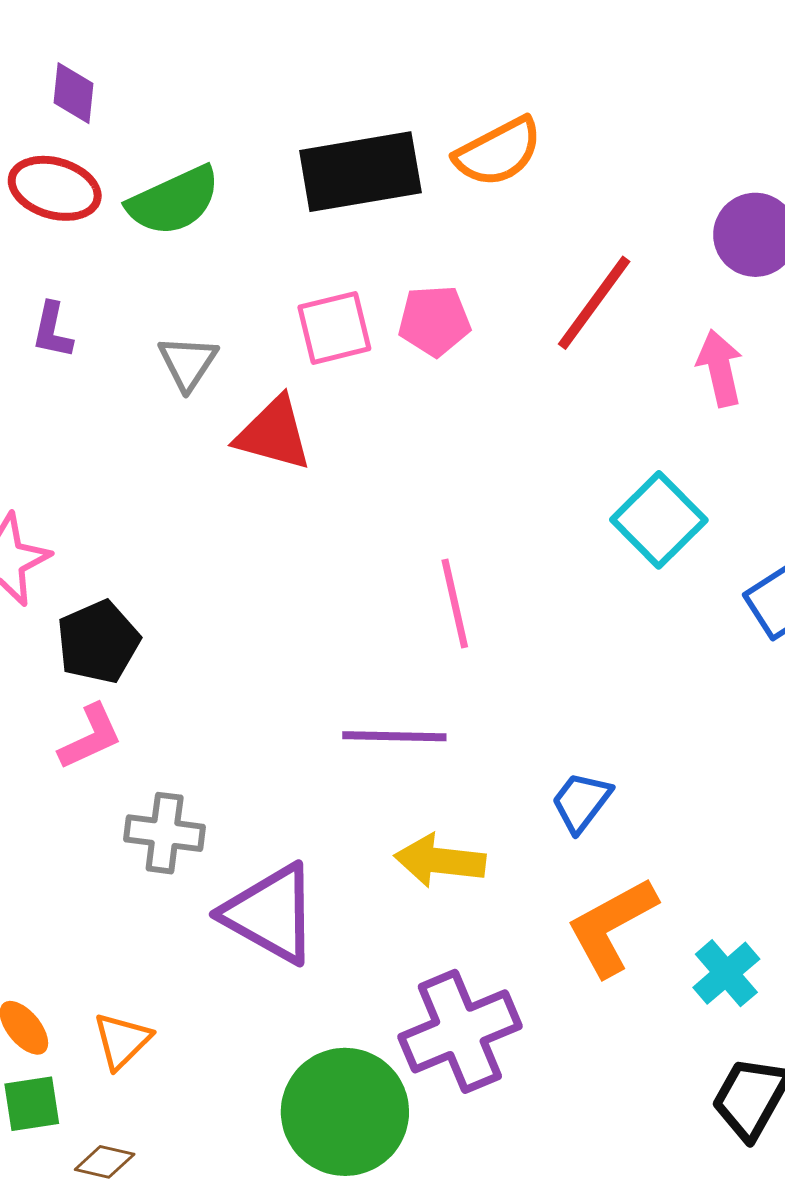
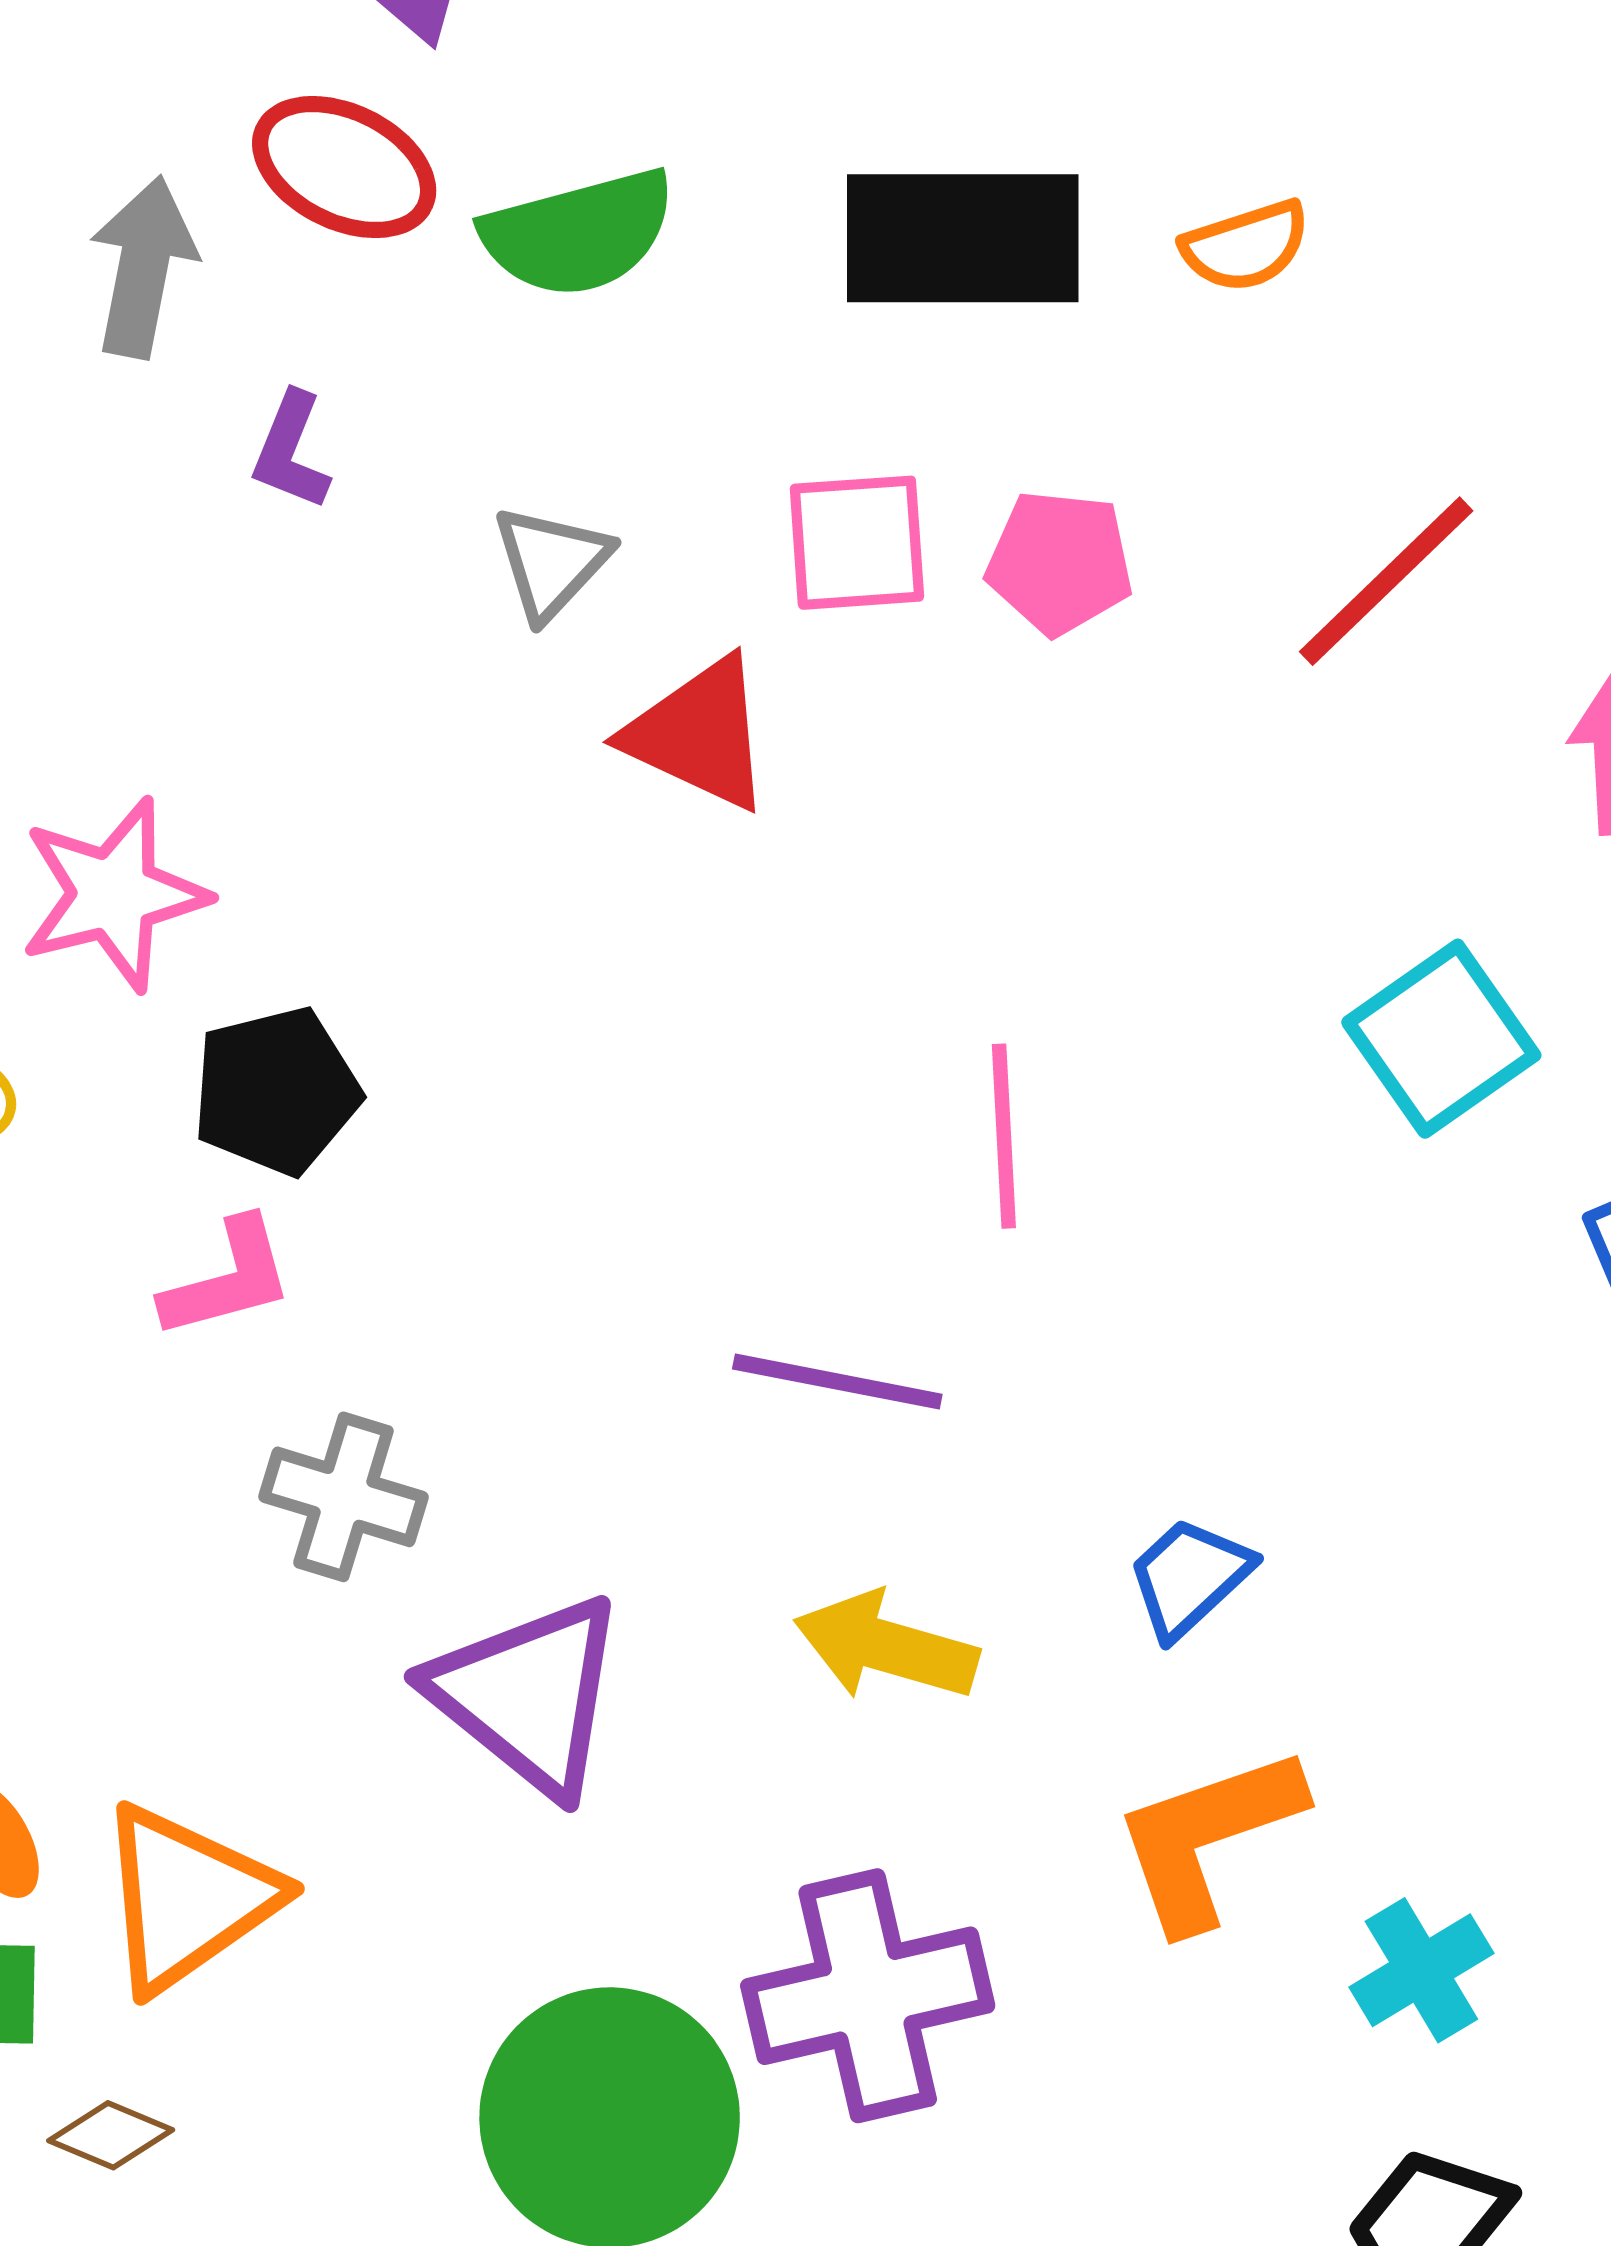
orange semicircle: (498, 152) -> (1246, 246), size x0.7
orange triangle: (122, 1041) -> (187, 1898), size x1.6

